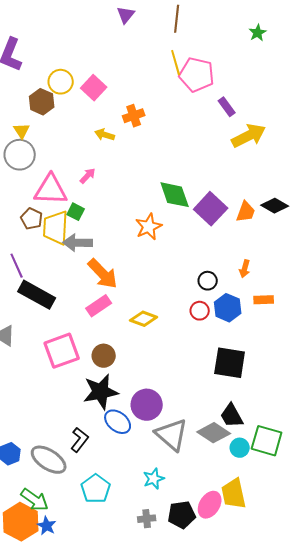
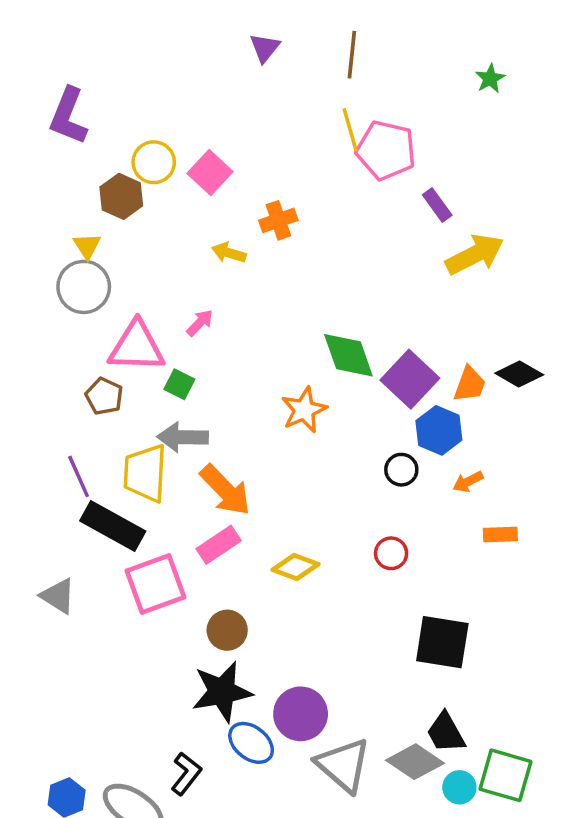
yellow trapezoid: (56, 228) -> (145, 473), moved
orange arrow: (245, 269) -> (468, 482), turned 48
black circle: (208, 281) -> (401, 470), moved
blue hexagon: (228, 308) -> (439, 430), moved
pink square: (62, 351) -> (155, 584), moved

